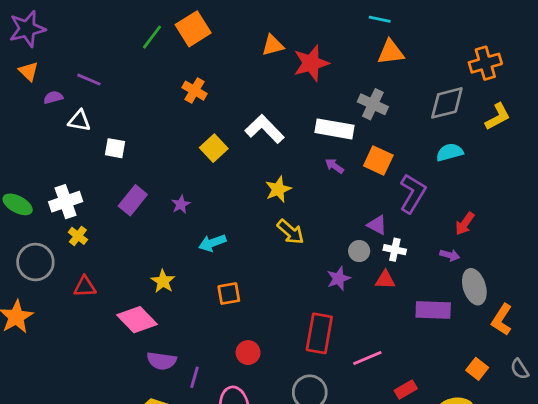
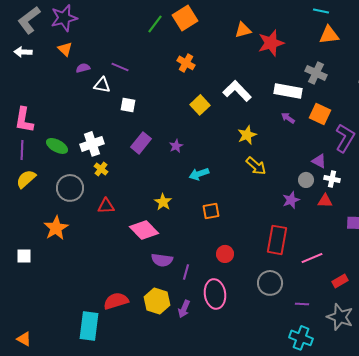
purple line: (89, 80) -> (120, 67), moved

